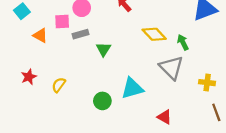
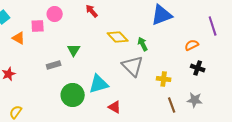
gray rectangle: (81, 34) -> (54, 65), moved
yellow semicircle: (59, 85) -> (16, 112), moved
green circle: (102, 101) -> (73, 95), size x1.5
red triangle: (165, 117) -> (115, 107), moved

